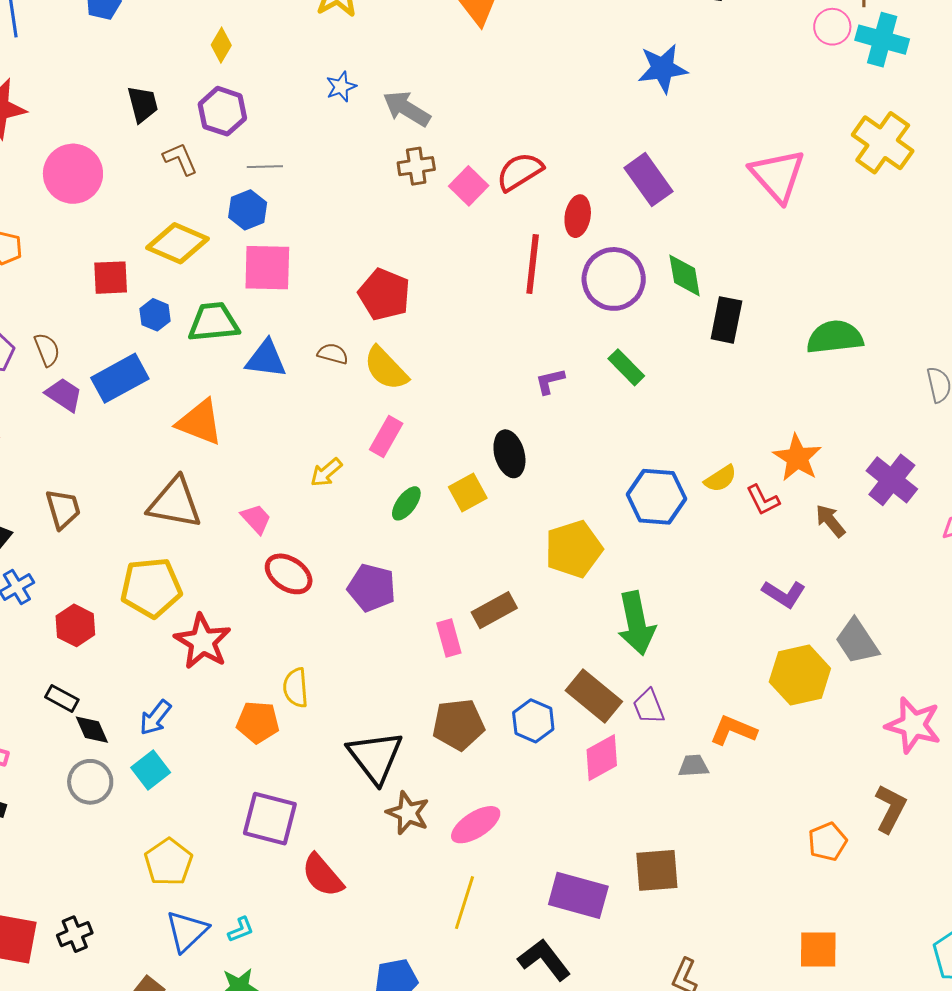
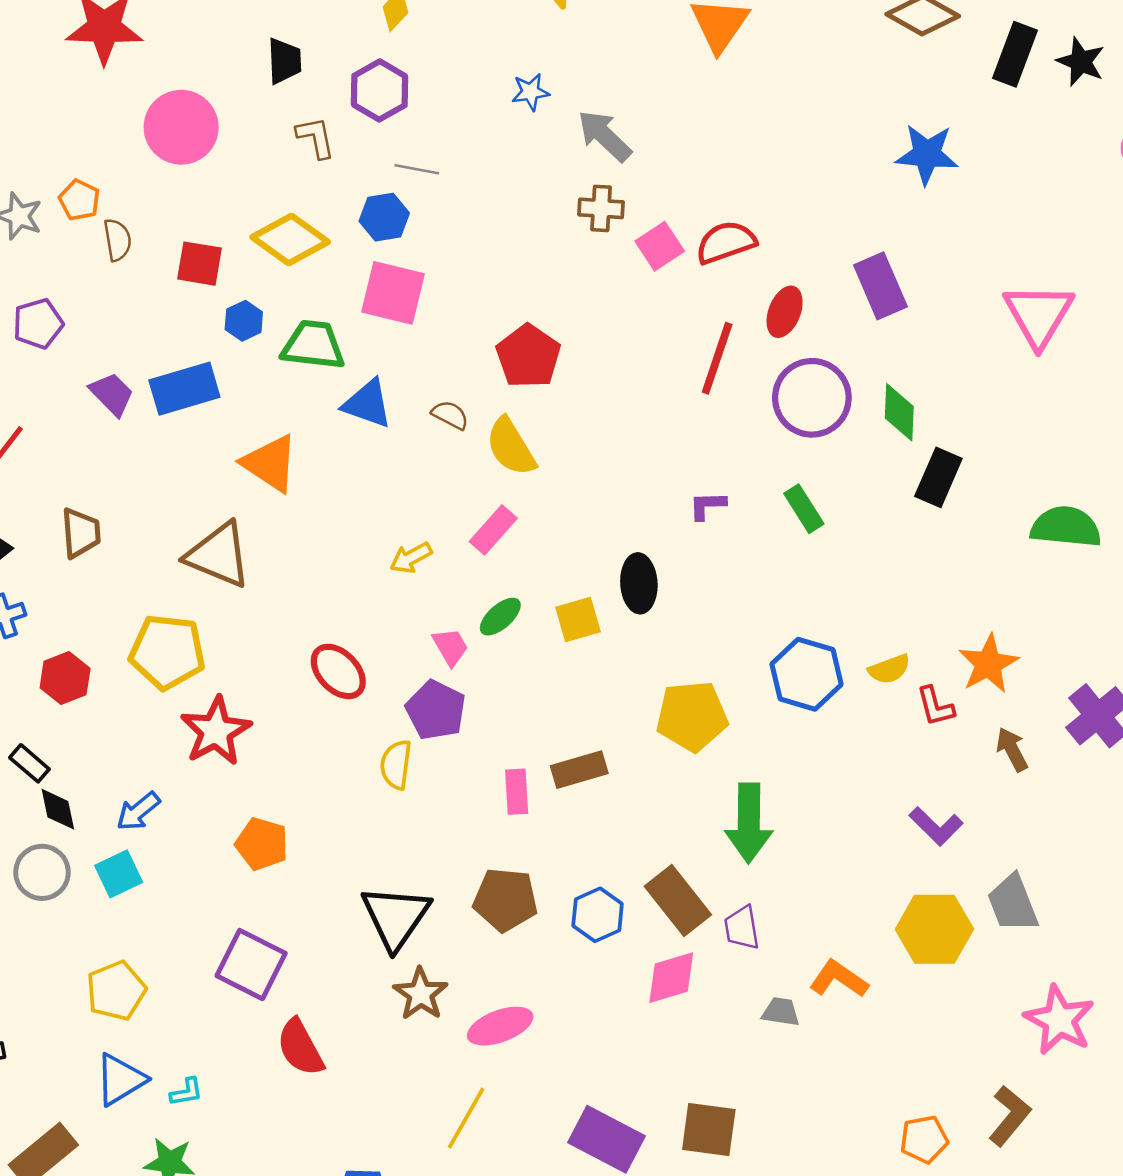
brown semicircle: (47, 350) -> (117, 240), moved
pink trapezoid: (256, 519) -> (450, 647), moved
yellow semicircle: (296, 688) -> (396, 765), moved

